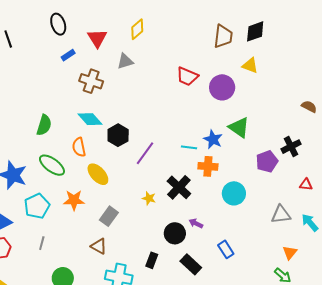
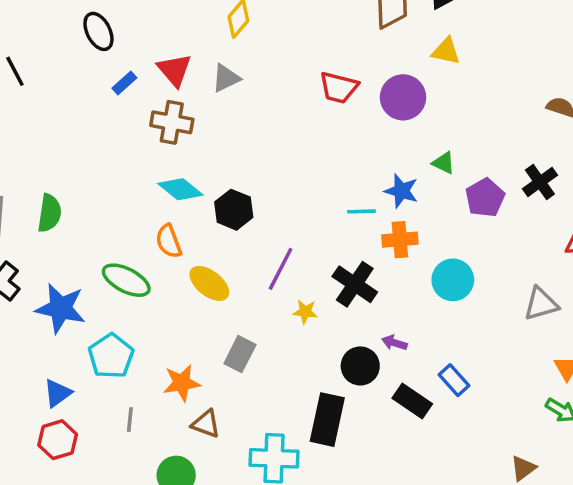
red triangle: (97, 38) -> (174, 70), moved
green semicircle: (44, 125) -> (49, 213), moved
green triangle: (239, 127) -> (444, 163), size x0.6
purple line: (145, 153) -> (281, 269), moved
purple pentagon: (267, 161) -> (485, 198), moved
orange star: (74, 200) -> (182, 383), moved
brown triangle: (99, 246) -> (206, 424), moved
black rectangle: (152, 260) -> (327, 420), size x1.8
black rectangle: (191, 264) -> (412, 401), moved

